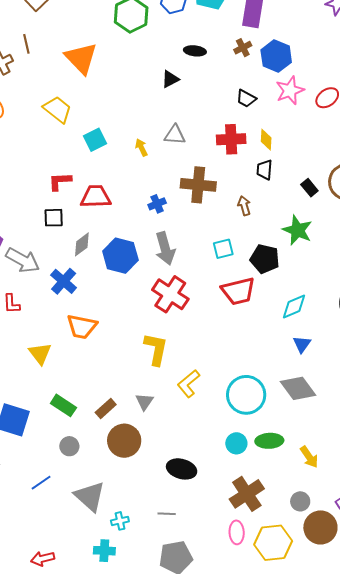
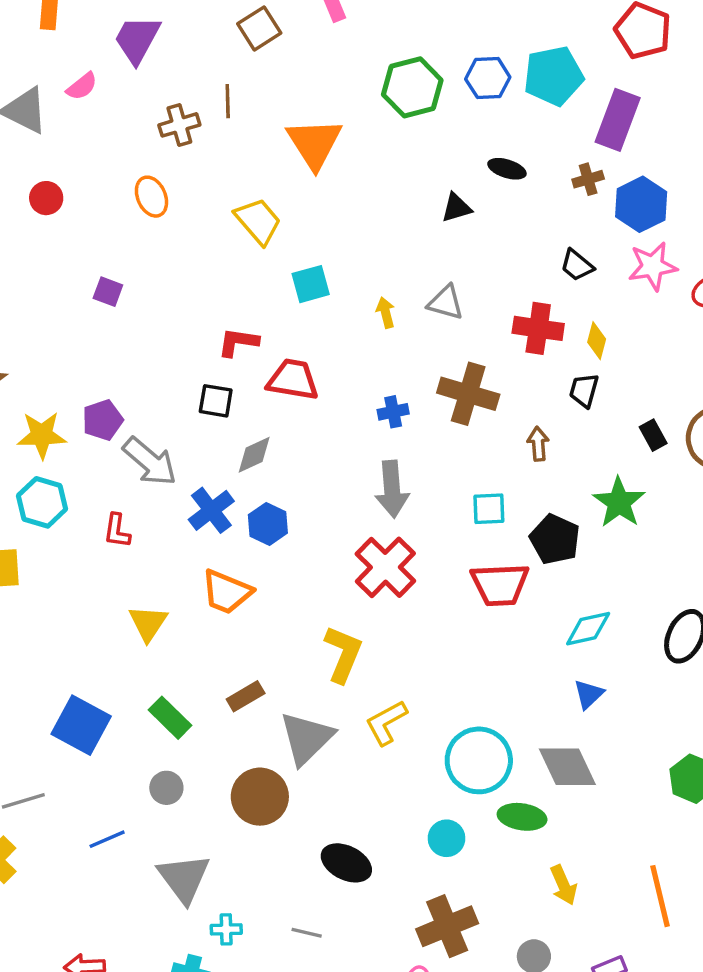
blue hexagon: (120, 256) -> (268, 524), moved, size x0.7
gray triangle: (144, 402) -> (306, 738), size x1.8
brown rectangle: (106, 408) -> (246, 696), moved
green ellipse: (269, 441) -> (522, 817), moved

